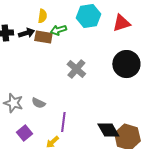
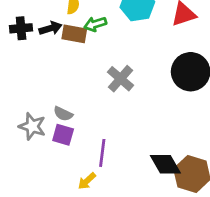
gray semicircle: (38, 103) -> (63, 114), moved
purple square: (24, 133) -> (63, 135), moved, turned -35

